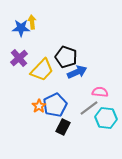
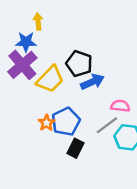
blue star: (21, 28) -> (26, 42), moved
purple cross: (19, 58) -> (22, 65), size x1.4

